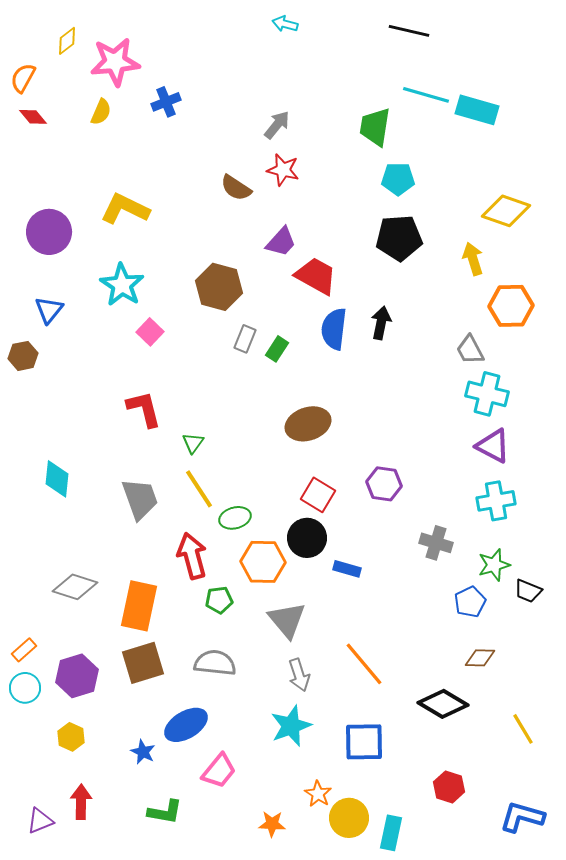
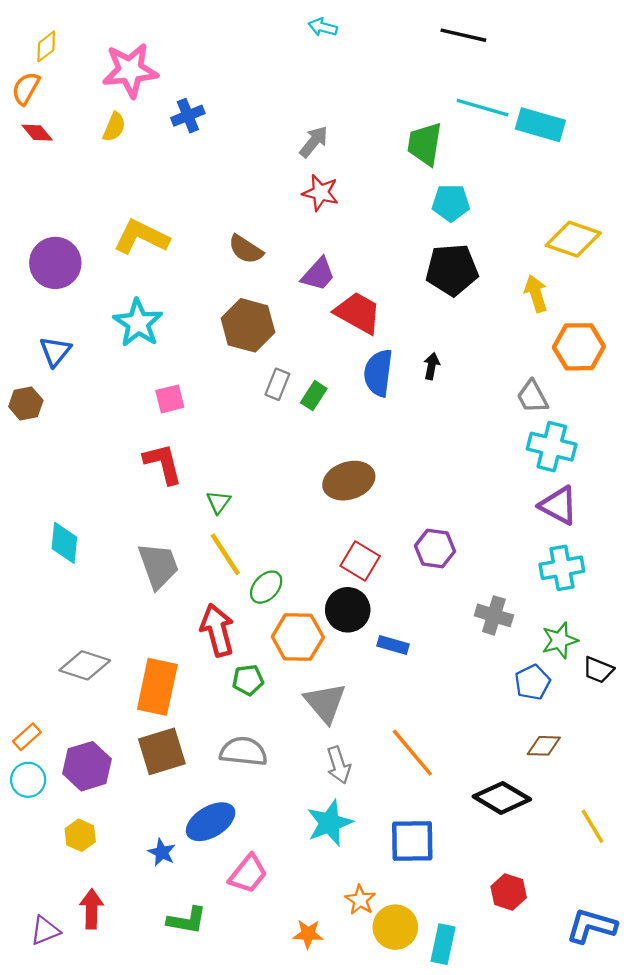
yellow diamond: (67, 41) -> (46, 46), moved
brown semicircle: (236, 188) -> (246, 249), moved
black arrow: (381, 323) -> (432, 366), size x0.7
pink square: (150, 332) -> (170, 399), moved, turned 32
green ellipse: (235, 518) -> (266, 587), turned -32

